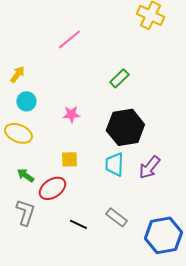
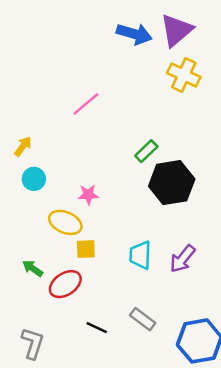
black hexagon: (125, 127) -> (172, 183), moved
yellow ellipse: (18, 133) -> (65, 222), moved
gray L-shape: (25, 212) -> (33, 343), moved

